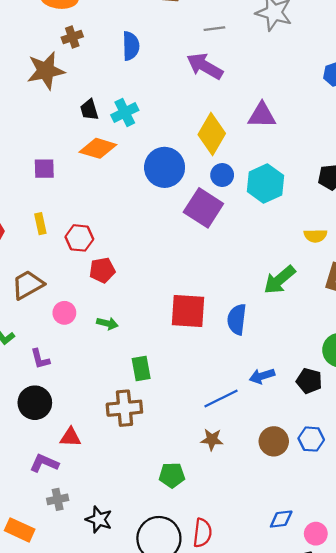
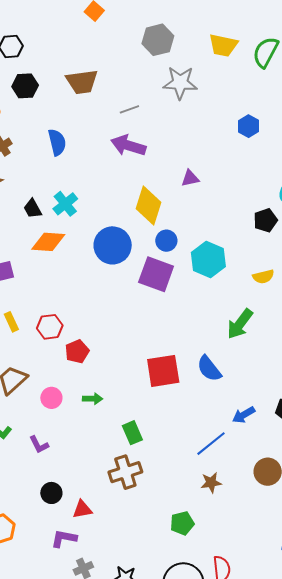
purple triangle: (262, 115) -> (190, 178), size x0.7
cyan hexagon: (265, 184) -> (208, 259), moved
blue semicircle: (237, 319) -> (209, 369), turned -32
black circle: (35, 403) -> (51, 493), moved, size x0.7

